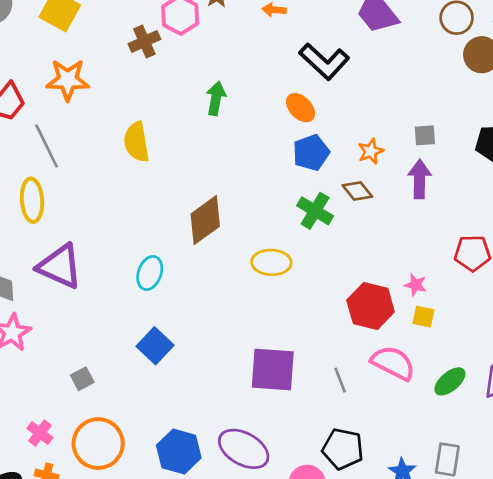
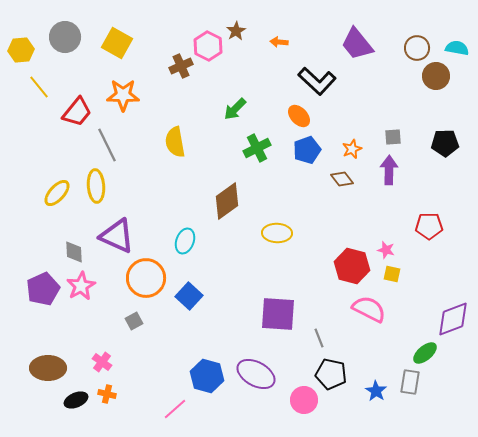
green arrow: (216, 98) -> (235, 109), turned -145
green cross: (315, 211) -> (257, 148), moved, turned 32
gray line: (340, 380) -> (319, 338), moved
green ellipse: (450, 381) -> (425, 353), moved
orange circle: (98, 444) -> (146, 278), moved

